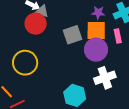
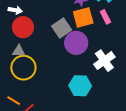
gray triangle: (42, 11) -> (19, 51), moved
purple circle: (96, 50) -> (76, 43), moved

